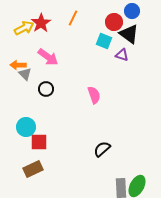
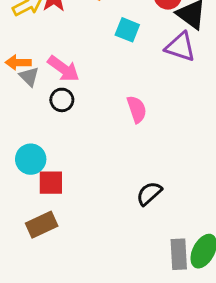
cyan square: (104, 41) -> (127, 30), moved
purple triangle: (122, 55) -> (180, 47), size x1.5
pink arrow: (48, 57) -> (63, 69), moved

